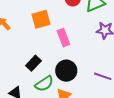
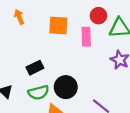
pink rectangle: (63, 38) -> (86, 37), moved

